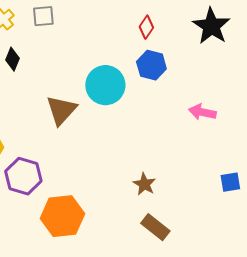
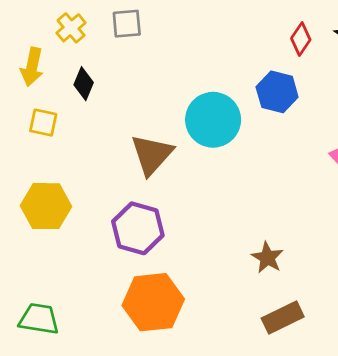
red diamond: (146, 27) -> (301, 39), moved
purple hexagon: (23, 176) -> (138, 228), moved
brown rectangle: (155, 227) -> (283, 317), turned -64

